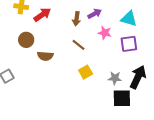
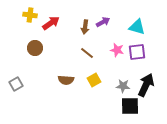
pink star: (105, 33) -> (117, 50), moved
brown semicircle: (45, 56) -> (66, 80), moved

